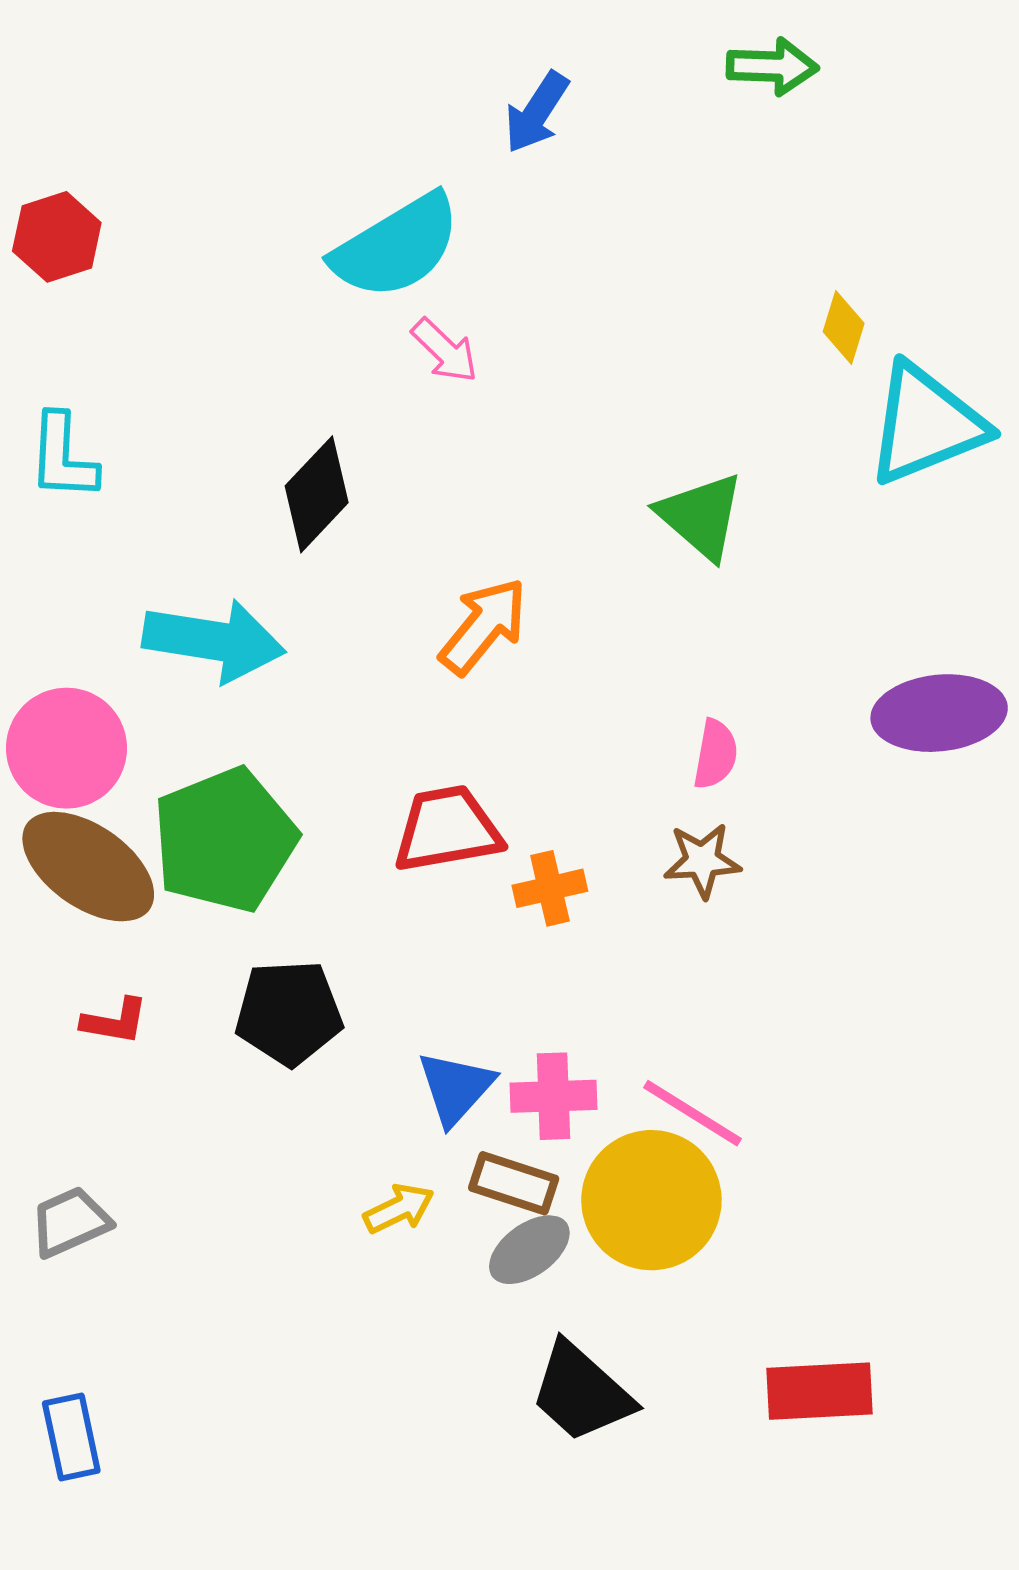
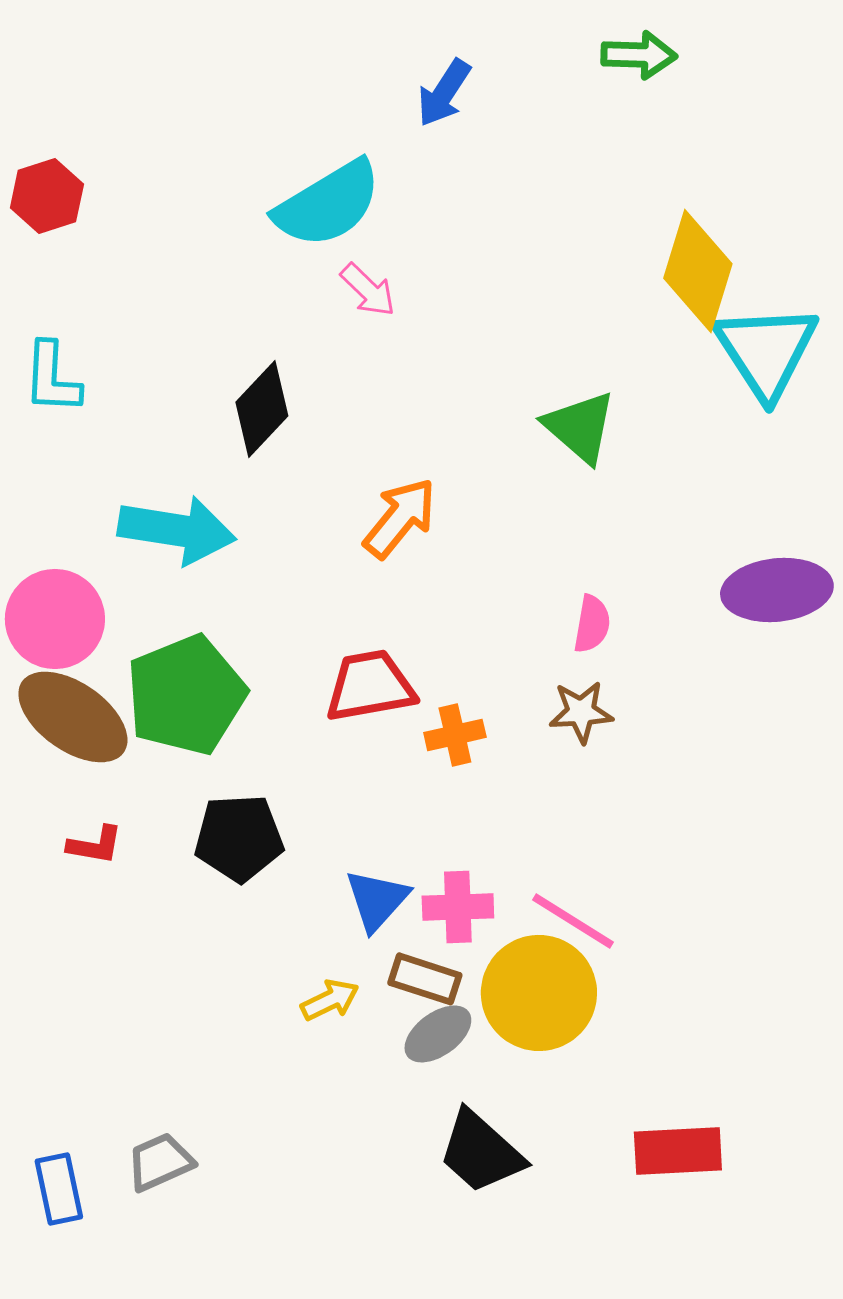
yellow diamond: (844, 328) -> (698, 271), size x2.0
cyan triangle: (926, 424) -> (766, 351), turned -41
gray trapezoid: (70, 1222) -> (160, 1162), moved

